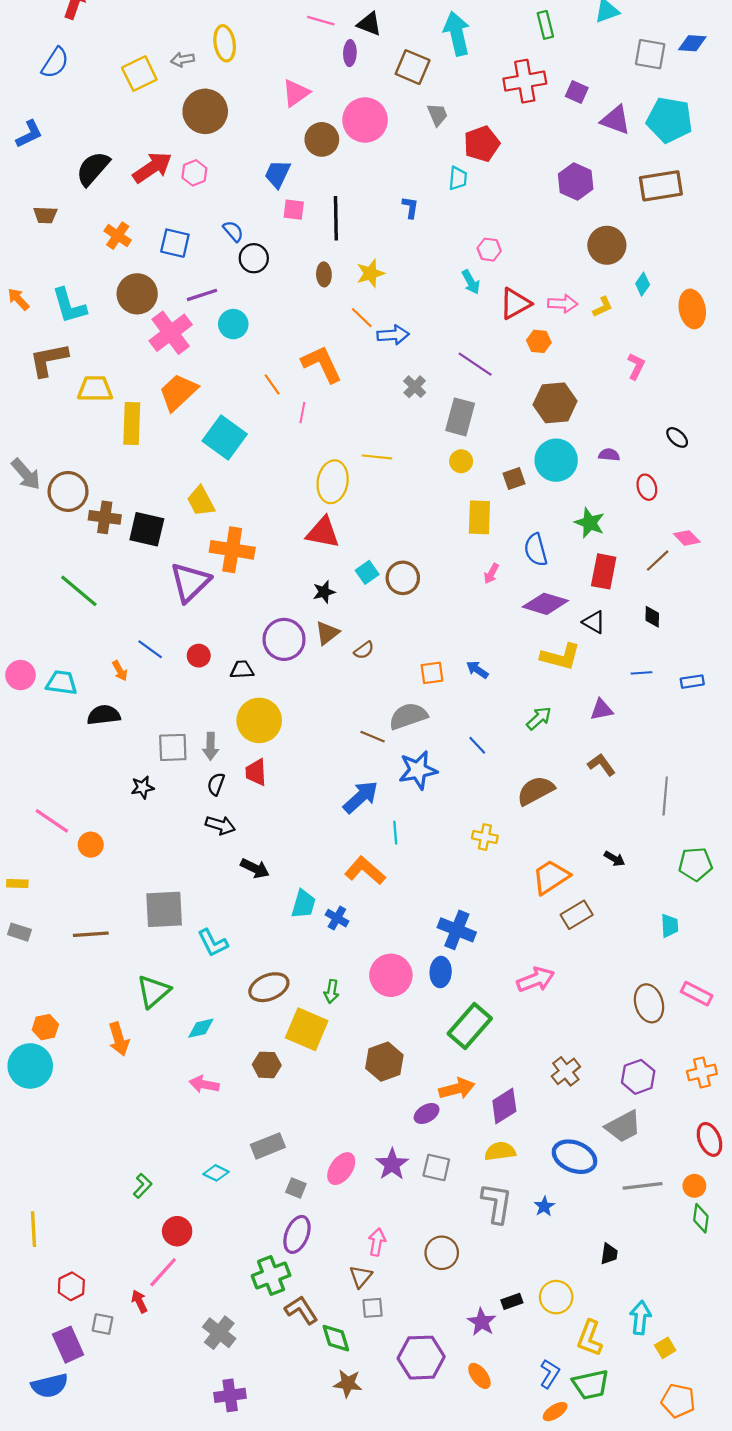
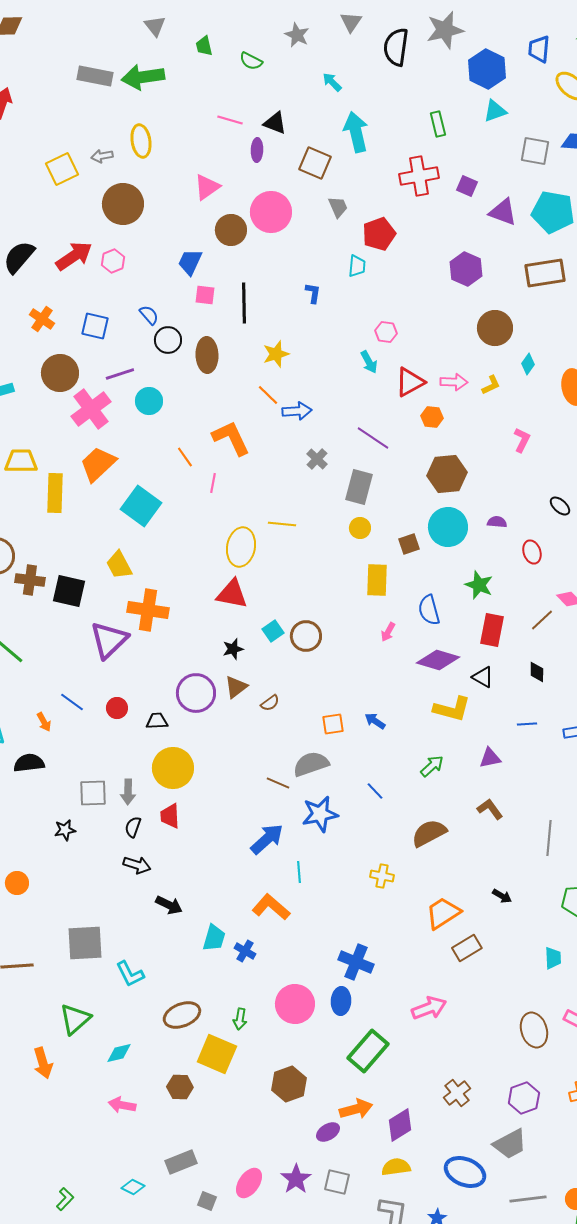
brown ellipse: (324, 274) -> (207, 355), moved, size x1.6

